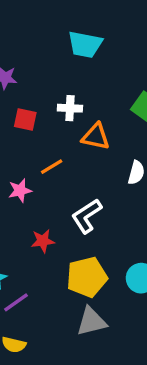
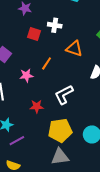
white cross: (70, 108) -> (55, 25), moved
orange line: (52, 167) -> (47, 63), turned -32

